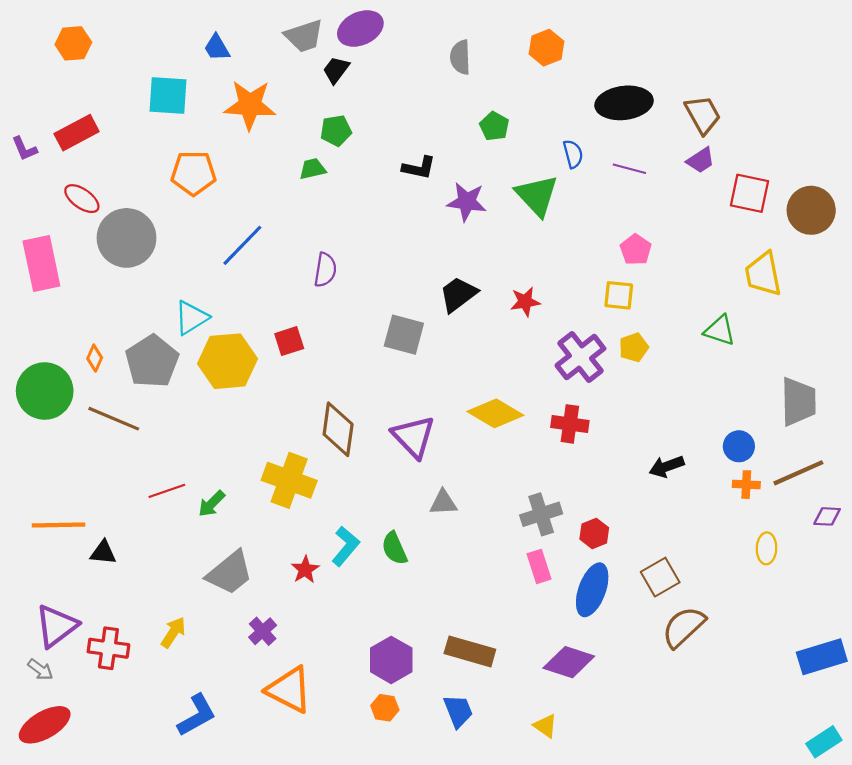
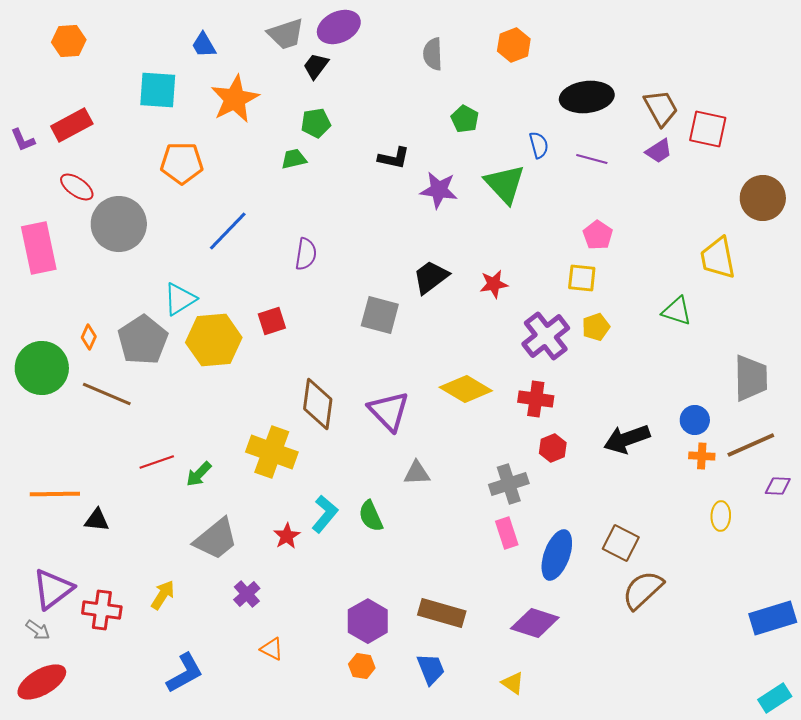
orange star: (250, 105) -> (235, 99), turned -30
red square: (749, 193) -> (708, 129), moved
black arrow: (667, 466) -> (627, 439), size x1.4
red hexagon: (594, 533) -> (553, 448), moved
brown square: (660, 577) -> (621, 543), turned -33
orange triangle: (289, 690) -> (272, 649), size x0.5

